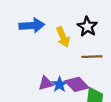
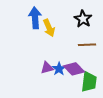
blue arrow: (32, 25) -> (35, 18), turned -90
yellow arrow: (63, 37) -> (49, 28), moved

